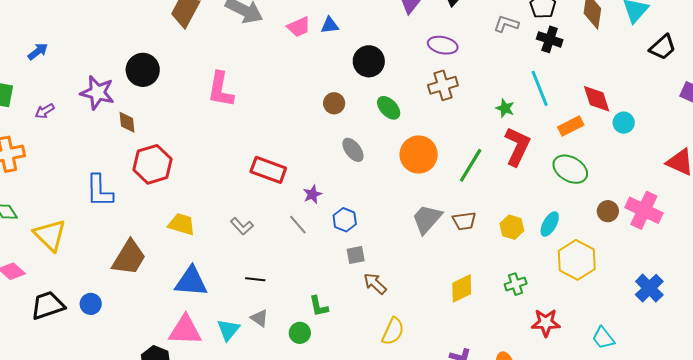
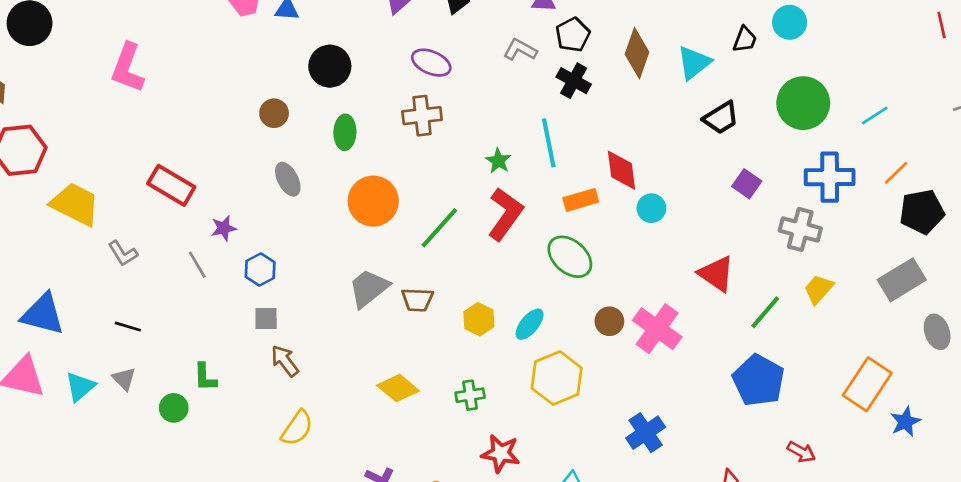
green ellipse: (389, 108) -> (345, 132), turned 35
yellow trapezoid: (181, 224) -> (75, 204), moved, size x1.4
yellow diamond: (462, 288) -> (398, 388), turned 56

